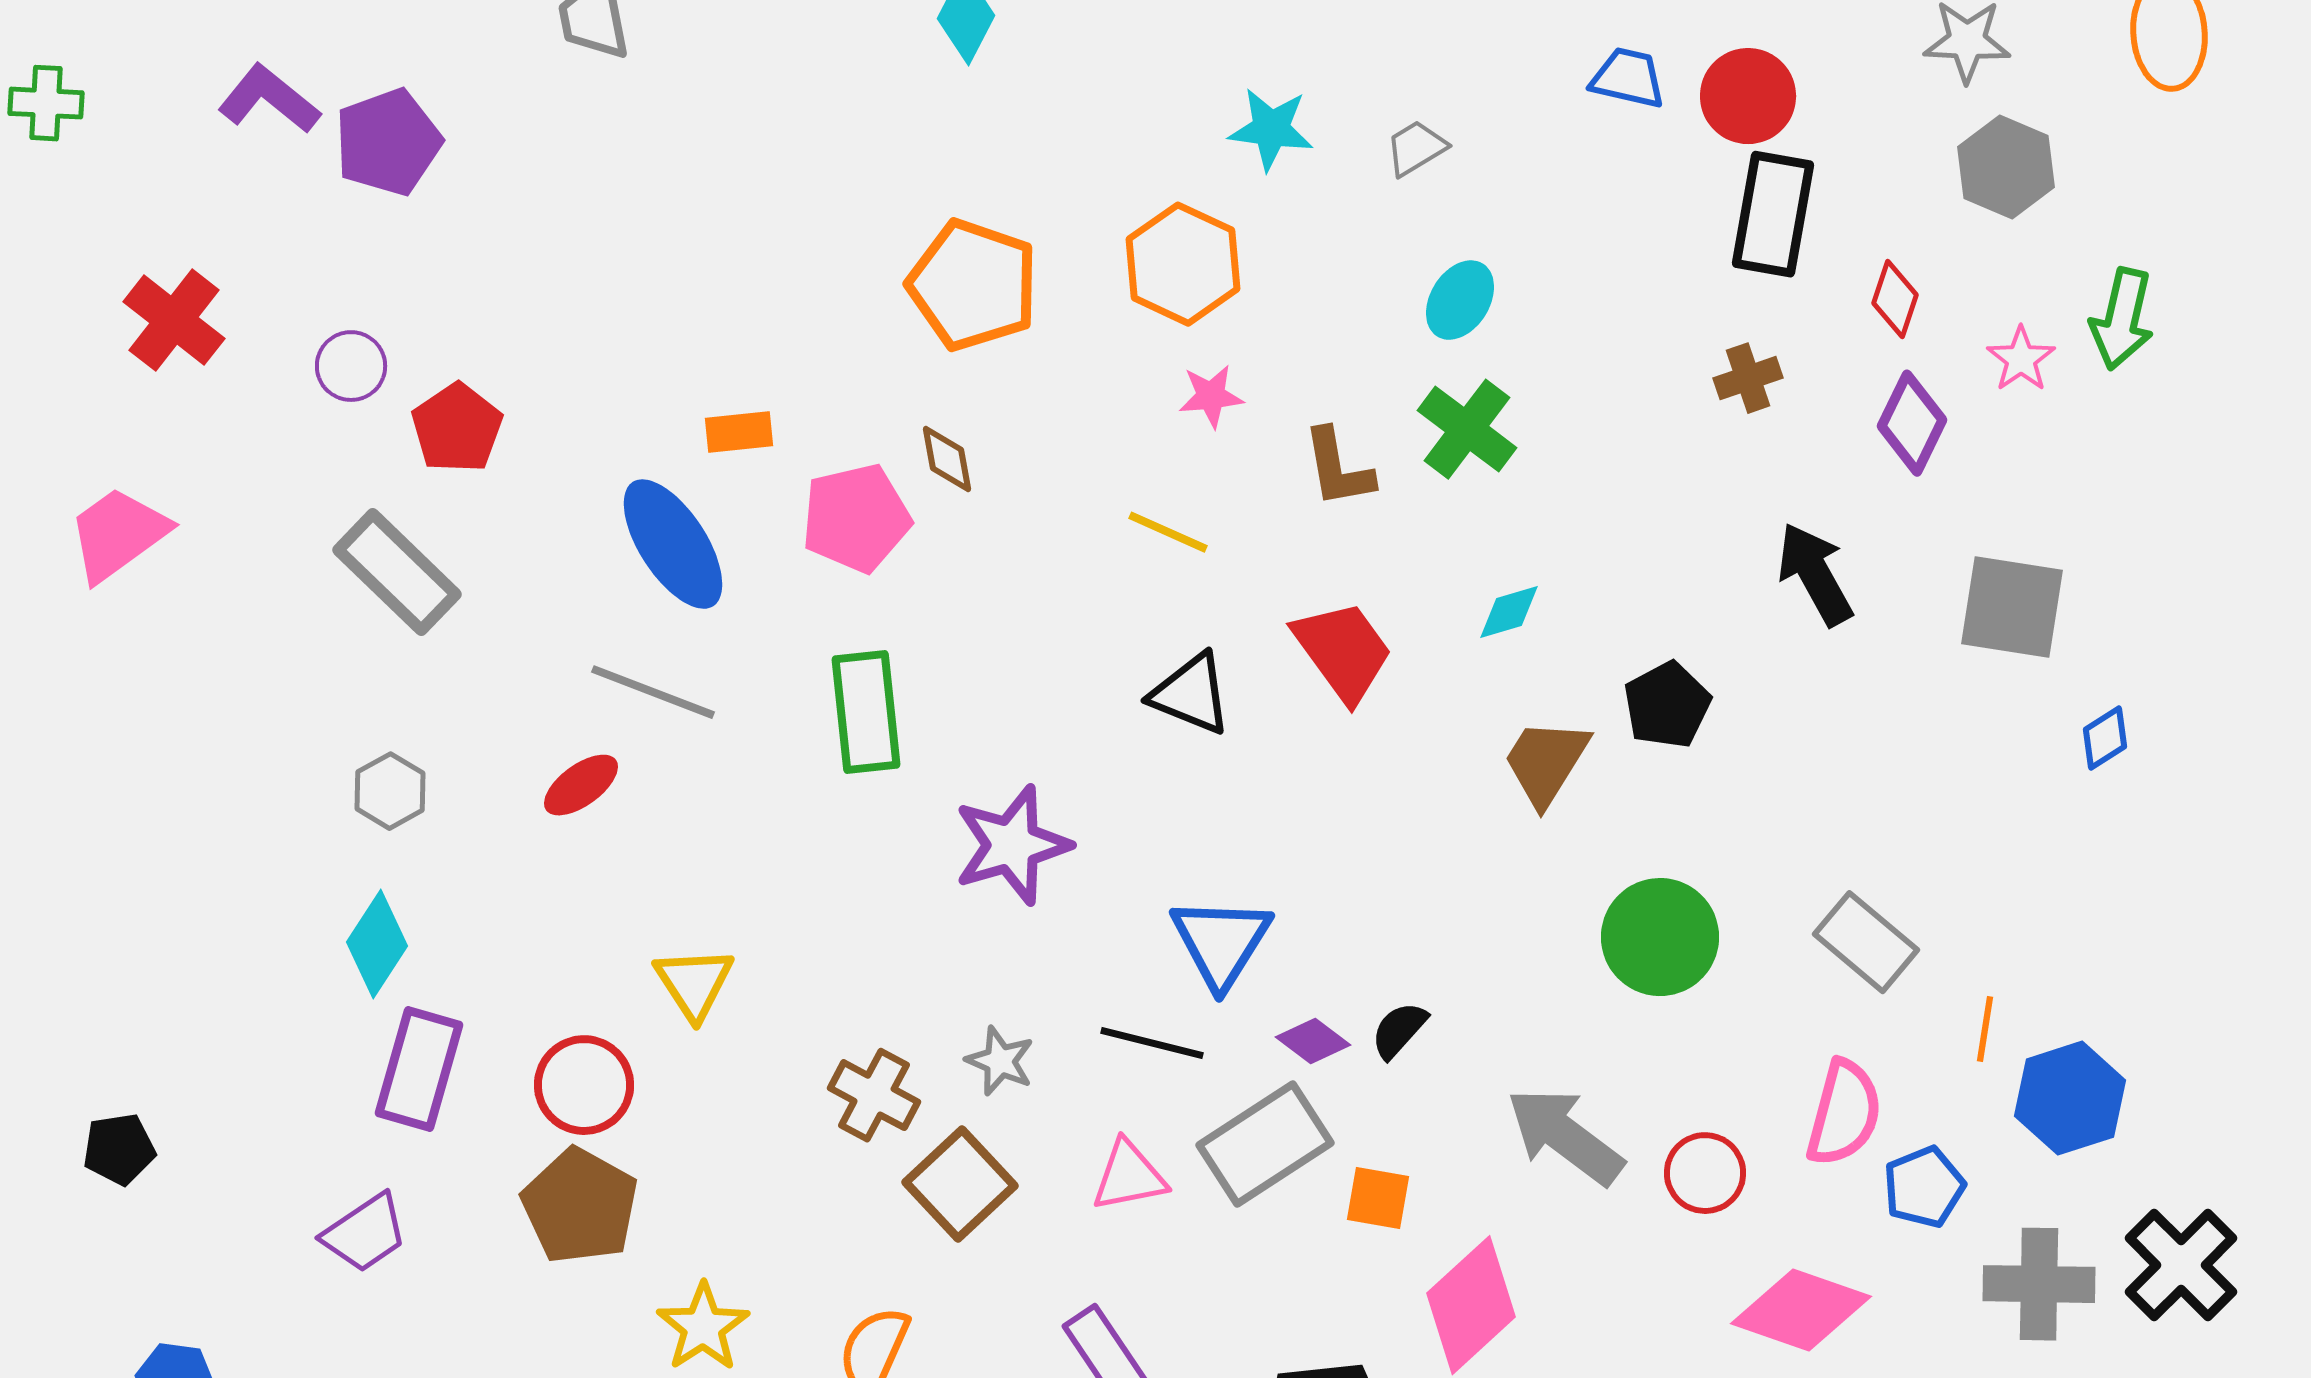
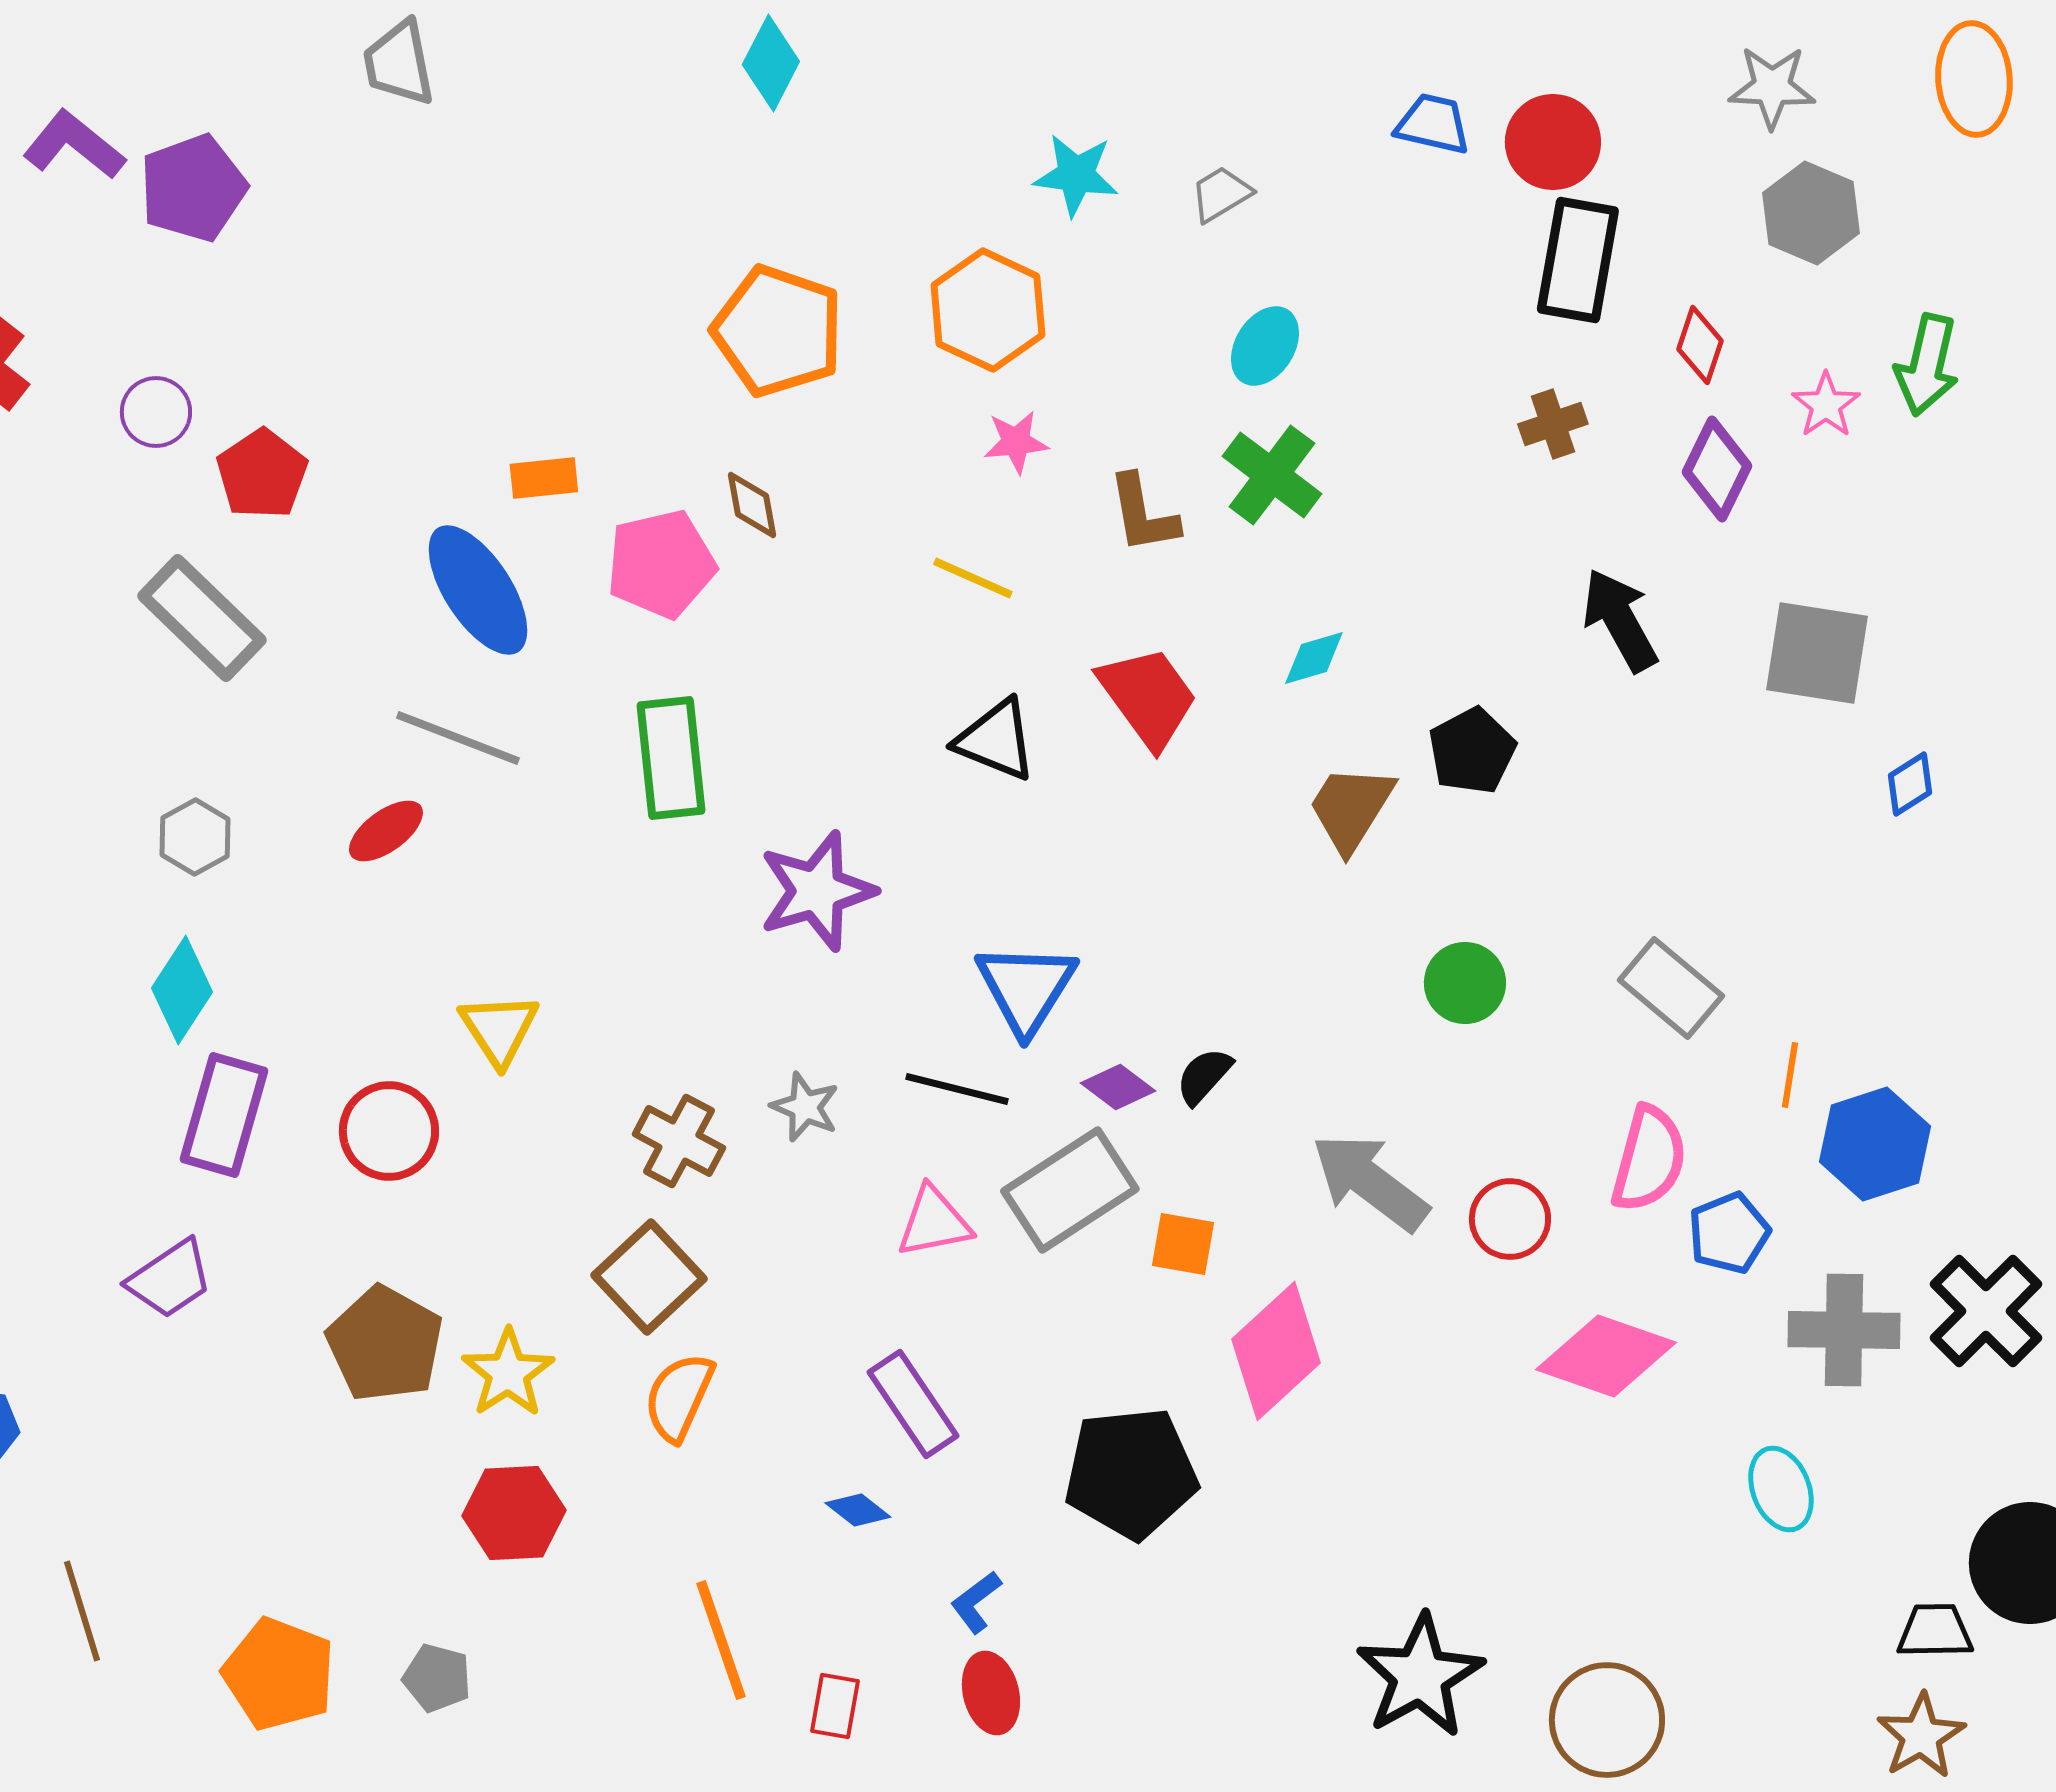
green circle: (1660, 937) -> (1465, 983), size x0.7
brown square: (960, 1184) -> (649, 1277), moved
brown pentagon: (580, 1206) -> (385, 1344), moved

